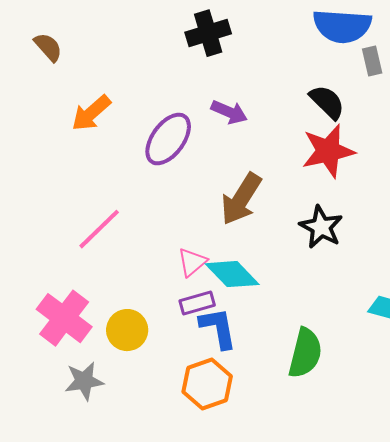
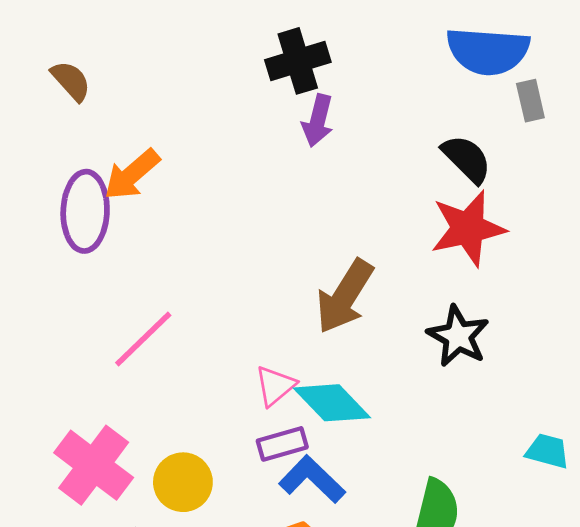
purple arrow: (229, 112) -> (318, 121), moved, turned 81
purple ellipse: (168, 139) -> (85, 211), moved, turned -34
blue L-shape: (218, 328) -> (312, 479), turned -36

